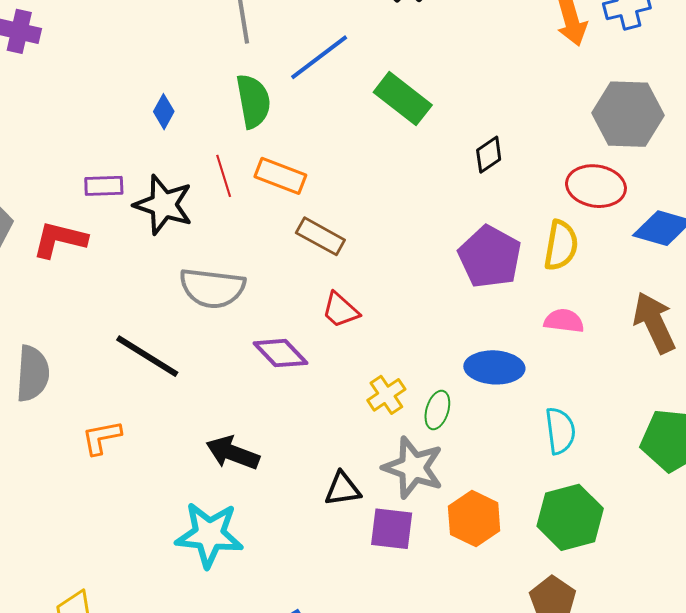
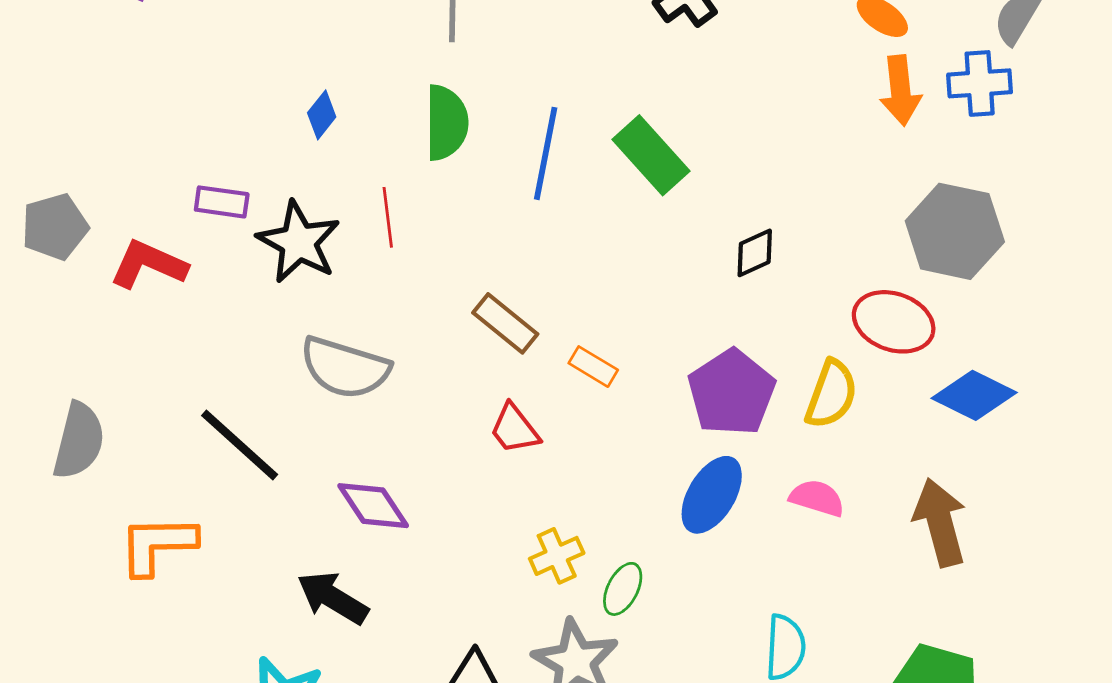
blue line: (319, 57) -> (546, 153), moved, turned -52
orange rectangle: (280, 176) -> (593, 367), moved, size x0.7
purple diamond: (280, 353) -> (373, 506), moved
blue ellipse: (494, 367) -> (712, 495), moved, turned -72
orange L-shape: (102, 437) -> (157, 545), size x1.4

